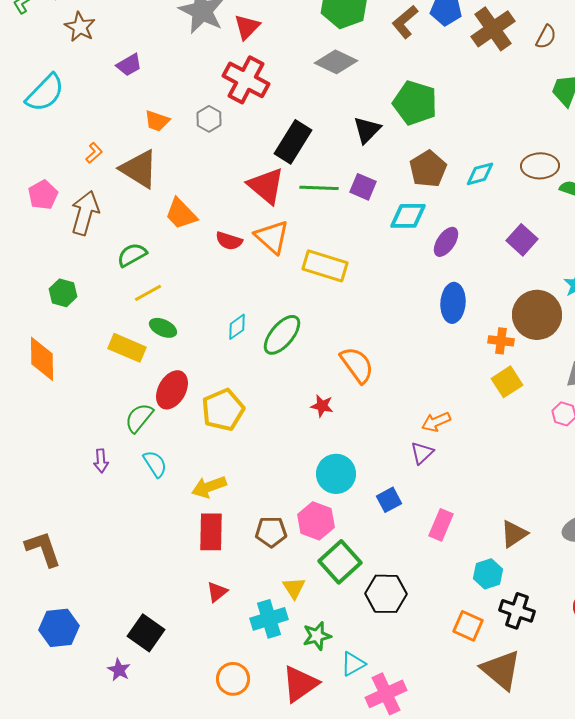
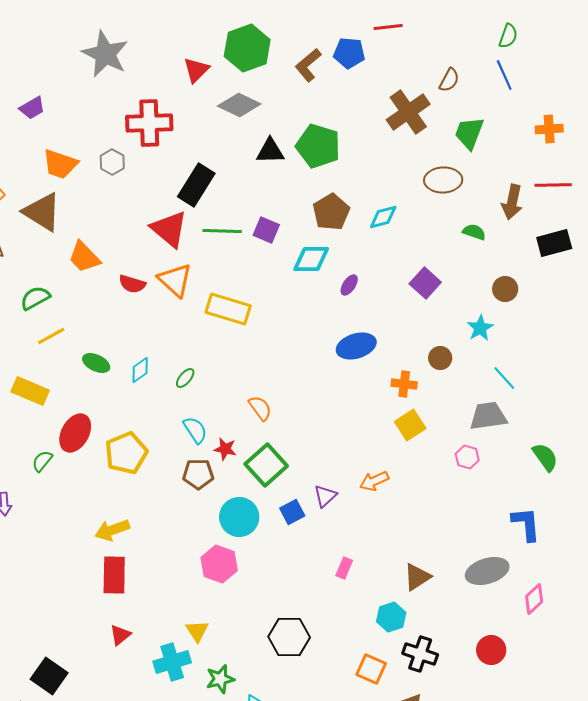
red triangle: (247, 27) -> (196, 70), moved
brown cross: (493, 29) -> (408, 112), moved
red cross: (246, 80) -> (149, 123), turned -30
orange trapezoid: (157, 121) -> (60, 164), size x1.4
black triangle: (367, 130) -> (270, 151), moved, turned 44
brown ellipse: (540, 166) -> (443, 180), moved
purple ellipse: (446, 242) -> (349, 285), size x0.7
blue ellipse: (453, 303) -> (356, 346), turned 69
brown circle: (537, 315) -> (440, 358), size x0.5
green ellipse: (163, 328) -> (96, 363), moved
green ellipse: (282, 335) -> (185, 378), size x0.5
orange semicircle: (357, 365) -> (260, 408), size x0.7
green semicircle: (139, 418) -> (42, 461), size x0.7
orange arrow: (436, 422) -> (374, 481), moved
cyan semicircle: (155, 464) -> (195, 430), moved
blue square: (389, 500) -> (292, 512), moved
pink rectangle: (441, 525) -> (344, 568), size x0.7
brown pentagon: (271, 532) -> (198, 474), moved
green square: (340, 562) -> (266, 465), moved

